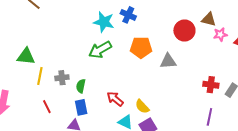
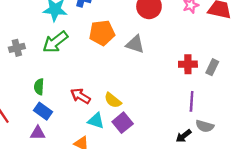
gray triangle: (168, 61) -> (135, 44), turned 30
gray cross: (62, 78) -> (17, 48), moved
blue rectangle: (81, 107) -> (43, 111), turned -35

